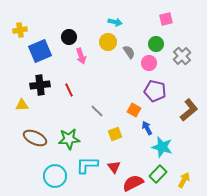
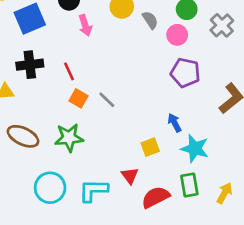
orange square: (134, 110) -> (78, 98), moved
yellow square: (115, 134) -> (150, 147), moved
cyan L-shape: (87, 165) -> (93, 190), moved
green rectangle: (158, 174) -> (189, 185), turned -54

